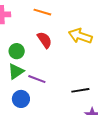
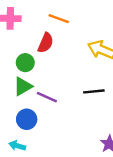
red semicircle: (45, 40) -> (46, 43), moved, turned 54
black line: (80, 90) -> (94, 91), moved

